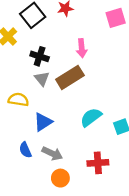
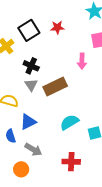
pink arrow: (82, 48) -> (82, 61), moved
blue semicircle: (25, 150) -> (11, 136), moved
orange circle: (60, 178) -> (21, 169), moved

